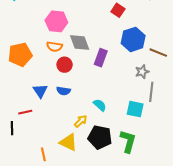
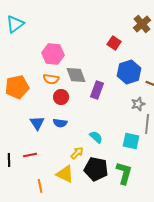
red line: (25, 112) -> (30, 155), moved

